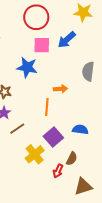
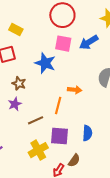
brown line: (17, 129) -> (36, 120), moved
blue semicircle: (80, 130) -> (87, 133), turned 77
purple square: (53, 137) -> (60, 136), turned 36

